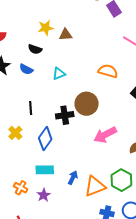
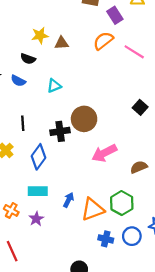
orange semicircle: (108, 71) -> (103, 41), moved, turned -54

